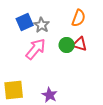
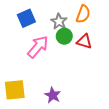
gray star: (42, 25) -> (59, 21), moved
green circle: (67, 45) -> (64, 36), moved

